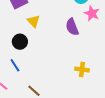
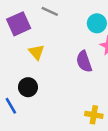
black circle: (20, 42) -> (28, 87), moved

